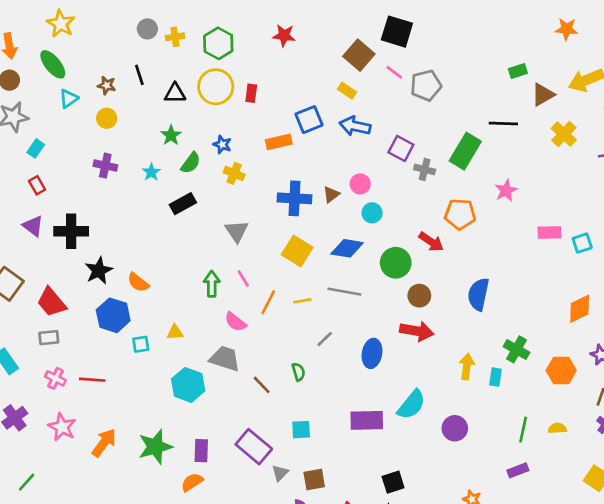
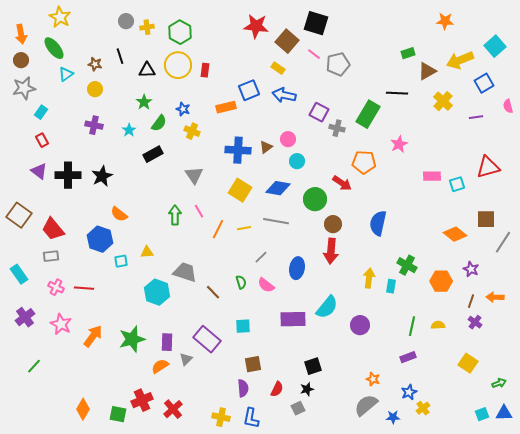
red star: (284, 35) -> (256, 26), moved, size x1.4
black star: (99, 271) -> (102, 176), moved
orange diamond: (580, 309) -> (455, 234), turned 65
pink semicircle: (235, 322) -> (266, 285), moved
red arrow: (417, 331) -> (331, 251), turned 85
gray triangle: (280, 473) -> (186, 359), moved

